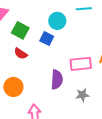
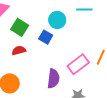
red semicircle: (21, 54) -> (19, 50), turned 128
pink rectangle: (81, 64) -> (78, 64), turned -35

